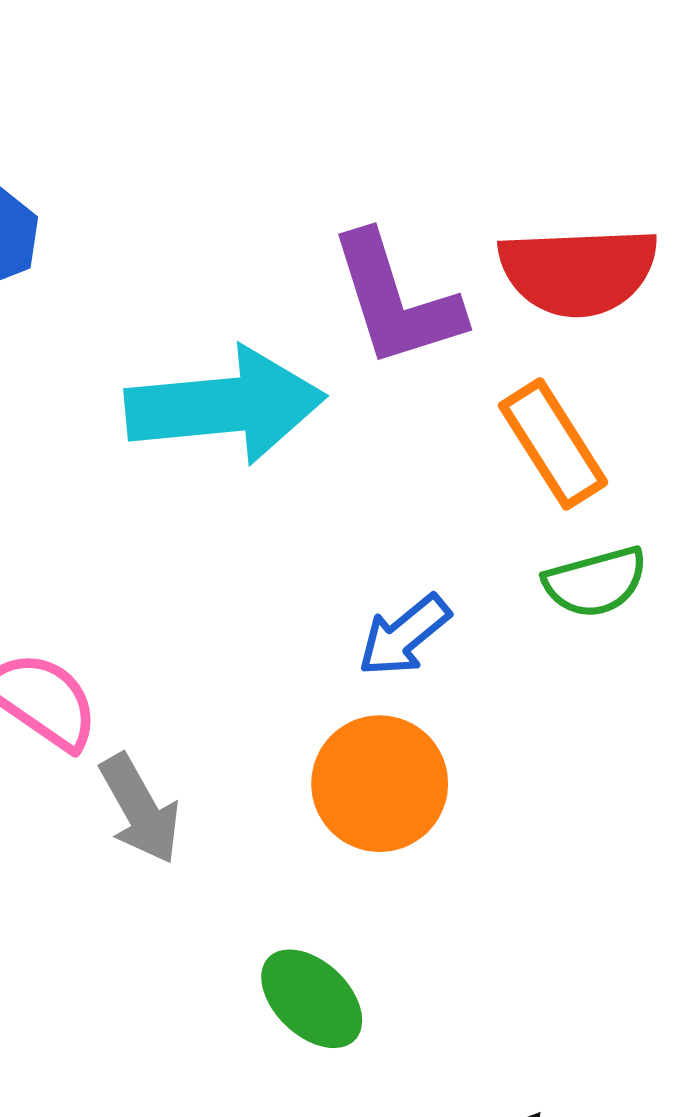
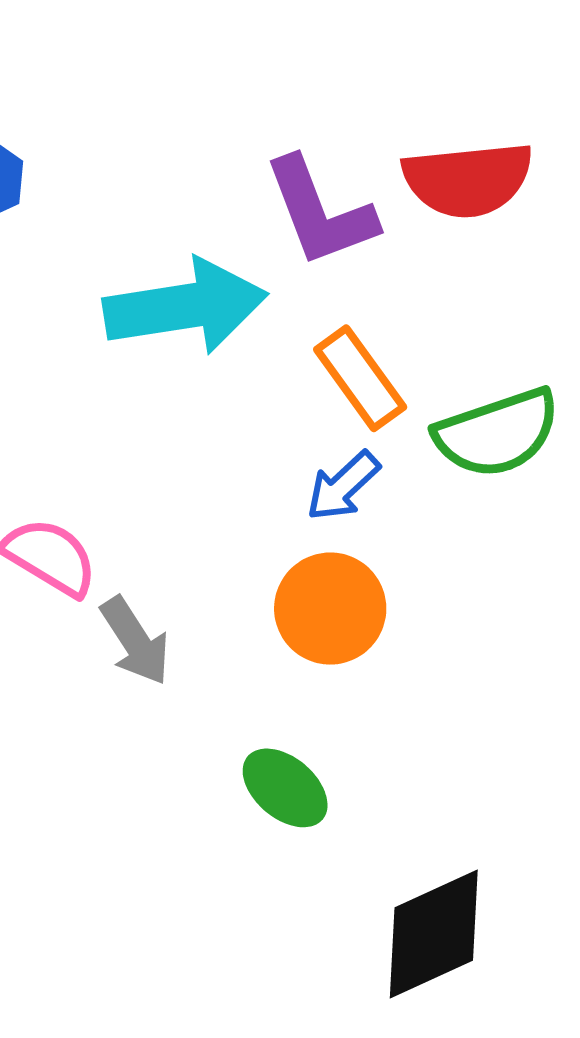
orange rectangle: (553, 444) -> (360, 378), moved
green semicircle: (596, 582) -> (497, 433), size x1.5

